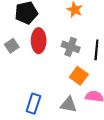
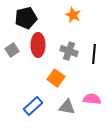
orange square: (79, 76) -> (56, 78), moved
blue rectangle: (33, 104) -> (33, 106), turned 30

